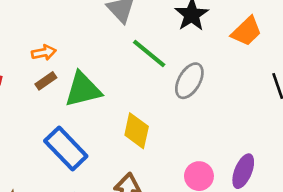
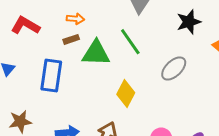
green line: (149, 53) -> (130, 42), moved
blue rectangle: (66, 149) -> (51, 76), moved, turned 36

